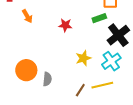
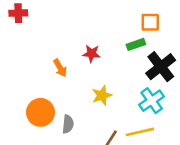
orange arrow: (27, 16) -> (60, 68), moved
yellow star: (83, 58) -> (102, 95), moved

